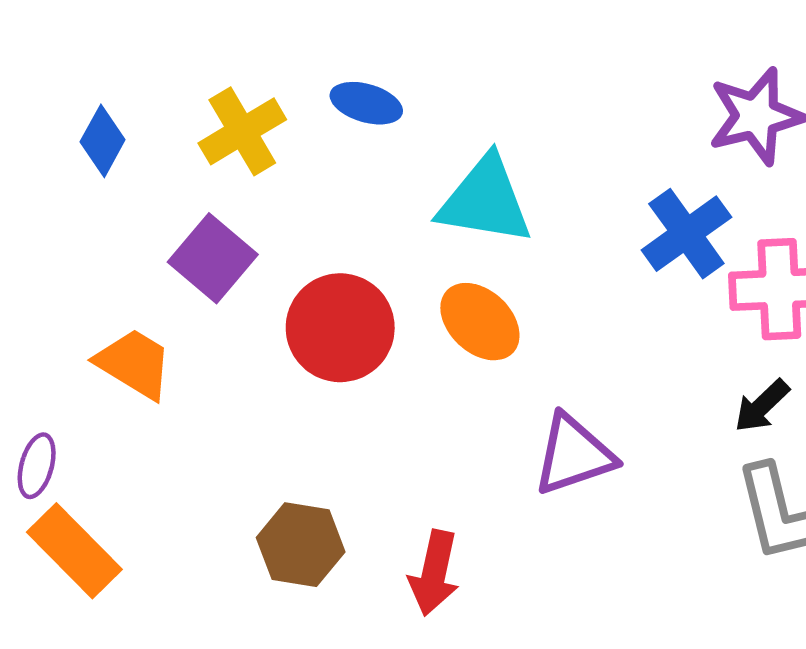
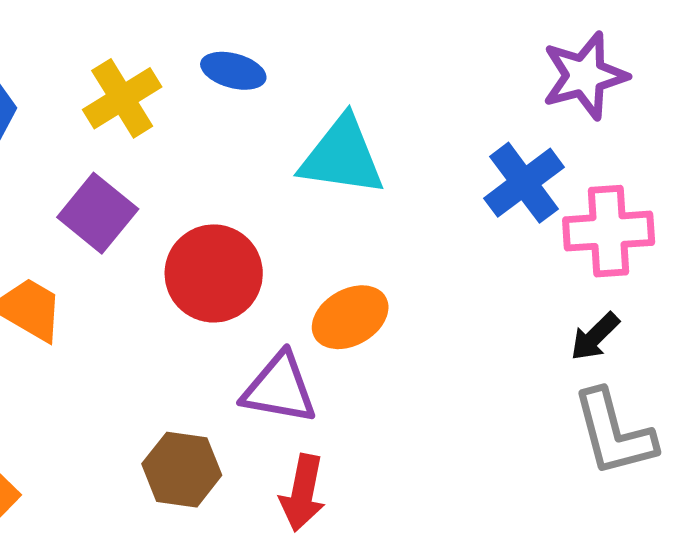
orange ellipse: (480, 322) -> (350, 317), moved, turned -72
purple triangle: (574, 455) -> (279, 388), moved, turned 30

